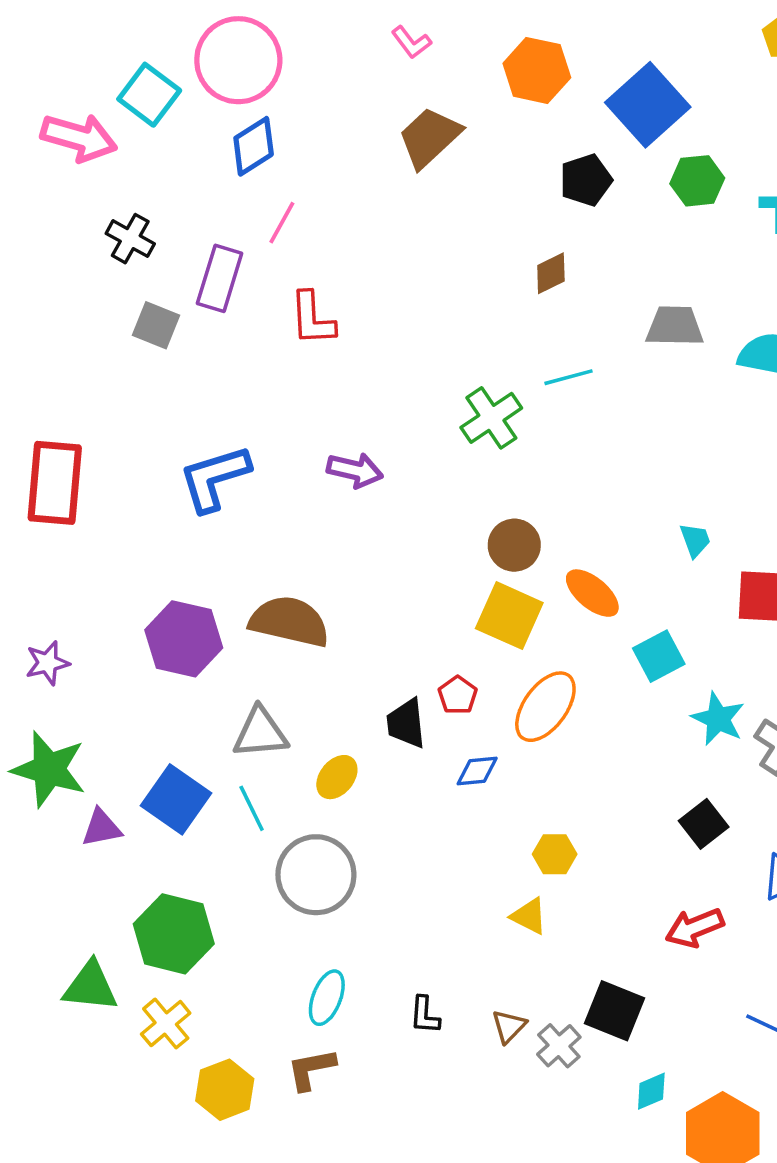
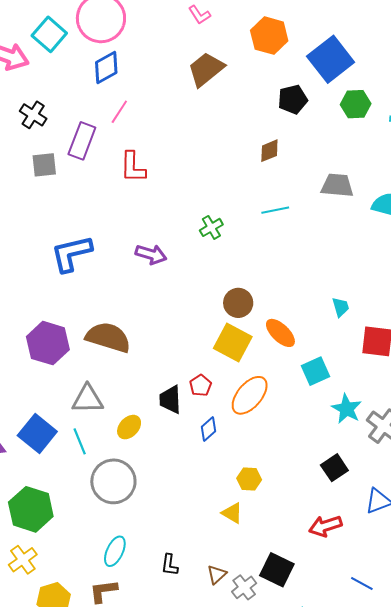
gray square: (156, 325) -> (44, 165), turned -32
green cross: (491, 418) -> (211, 227), moved, size x0.7
blue diamond: (477, 771) -> (209, 429), turned -40

